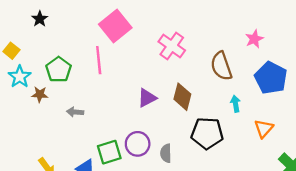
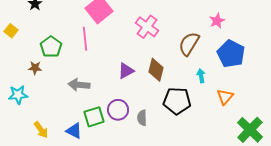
brown semicircle: (221, 66) -> (189, 44), turned 50
cyan star: (20, 77) -> (18, 95), moved, turned 30
gray arrow: (75, 112) -> (79, 85), moved, size x1.5

